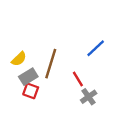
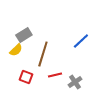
gray rectangle: (28, 77) -> (24, 35), moved
red line: (78, 79) -> (55, 75), moved, turned -72

